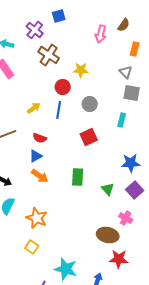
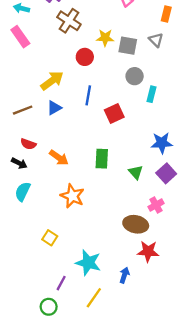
gray square: (132, 93) -> (128, 46), moved
gray circle: (90, 104) -> (135, 76), moved
yellow arrow: (34, 108) -> (52, 81), size x1.5
blue line: (59, 110) -> (88, 95), moved
red semicircle: (40, 138) -> (28, 144), moved
blue triangle: (36, 156) -> (54, 108), moved
orange star: (37, 218) -> (72, 196), moved
pink cross: (126, 218) -> (156, 205), turned 32

